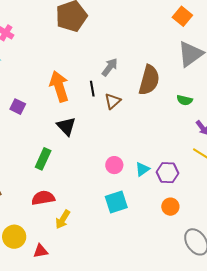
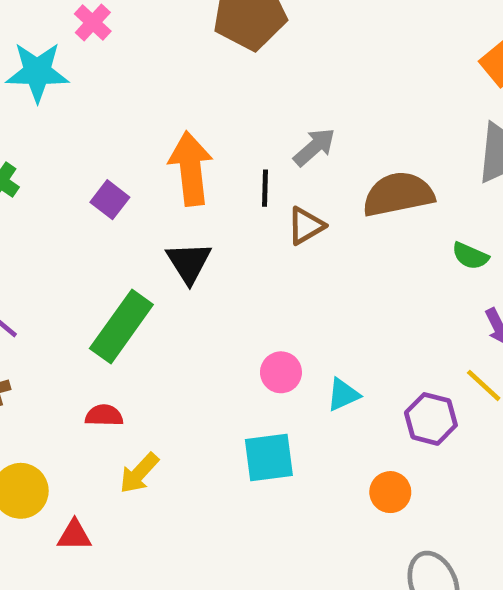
brown semicircle: (149, 80) -> (398, 194), turned -128
purple square: (18, 107) -> (110, 200), moved
green rectangle: (43, 159) -> (121, 327), size x1.4
purple hexagon: (168, 173) -> (431, 419), moved
red semicircle: (43, 198) -> (104, 415), size x0.7

